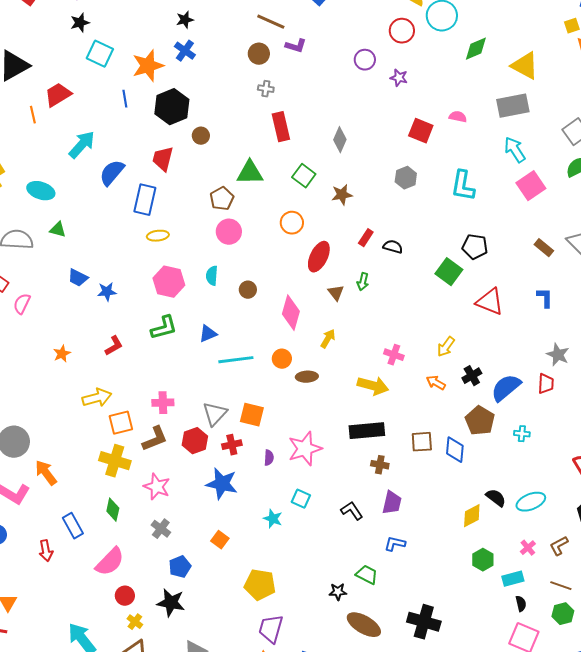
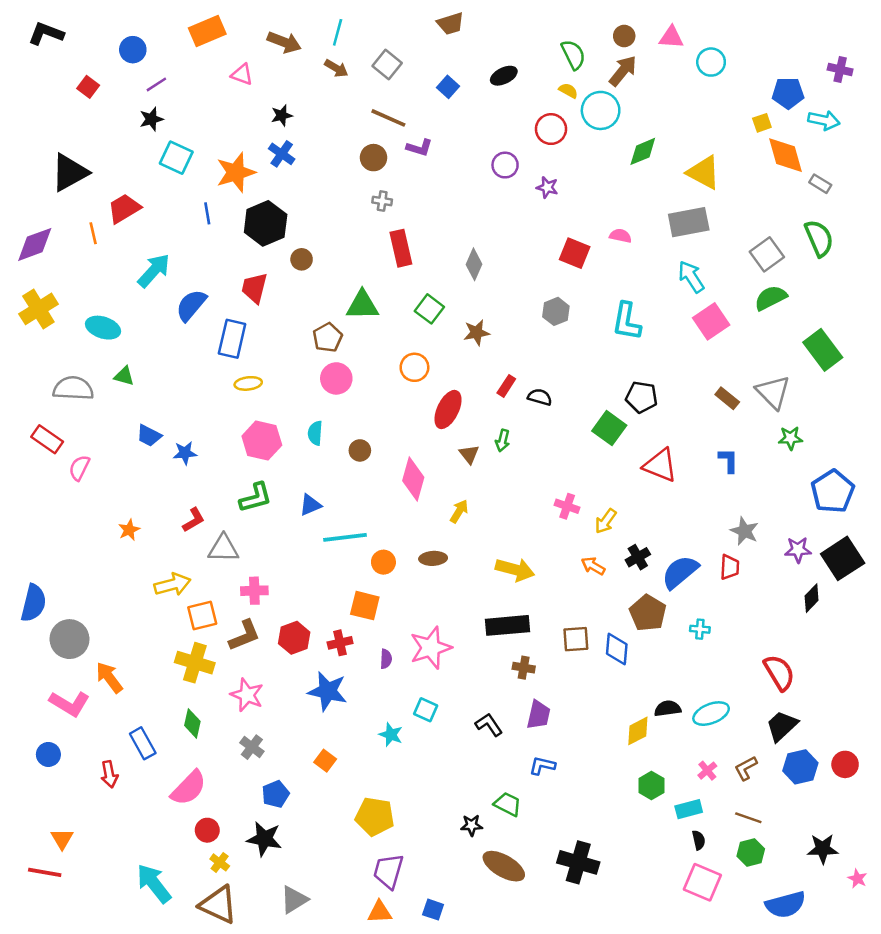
pink cross: (394, 355) -> (567, 506), moved
orange circle: (282, 359) -> (383, 562), moved
gray triangle: (215, 414) -> (223, 548), moved, turned 48
black semicircle: (496, 498) -> (668, 709), turned -45

